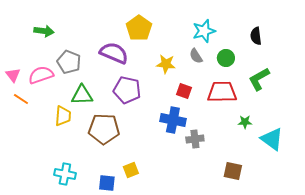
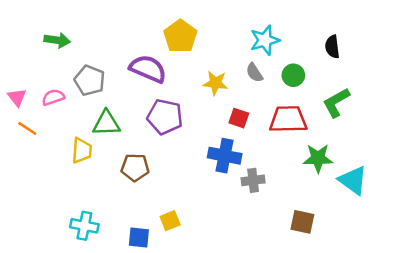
pink semicircle: (41, 75) -> (53, 97), size x0.7
green star: (245, 122) -> (318, 158), size x1.6
brown pentagon: (104, 129) -> (135, 167), size x0.7

